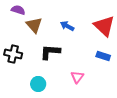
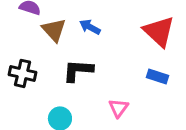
blue arrow: (67, 26) -> (90, 27), moved

